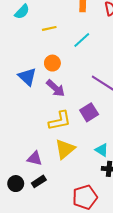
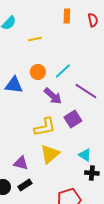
cyan line: (82, 40) -> (63, 71), moved
blue triangle: (27, 77) -> (14, 85), turned -36
purple arrow: (56, 88) -> (53, 96), moved

